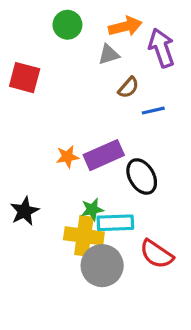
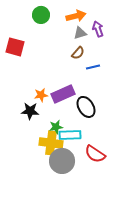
purple arrow: (161, 48) -> (98, 29), size x0.7
gray triangle: (109, 54) -> (80, 33), moved
black star: (25, 211) -> (30, 111), moved, turned 30

